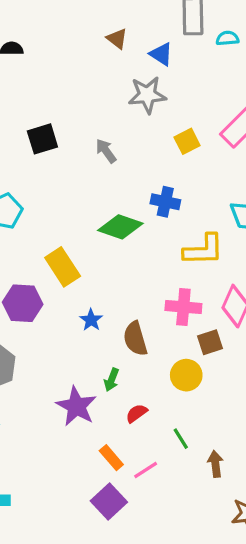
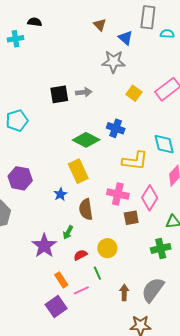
black square: (42, 139) -> (59, 94), moved
yellow square: (187, 141) -> (134, 93), turned -35
gray arrow: (106, 151) -> (84, 92), turned 112
yellow rectangle: (63, 267) -> (78, 171), moved
yellow circle: (186, 375) -> (107, 248), moved
green line: (181, 439) -> (97, 273), moved

